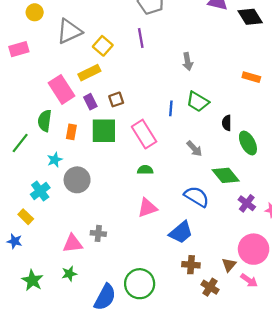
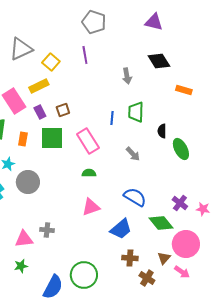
black diamond: (250, 17) -> (159, 61), moved
green trapezoid: (198, 102) -> (136, 112), turned 60
green diamond: (226, 175) -> (161, 223), moved

